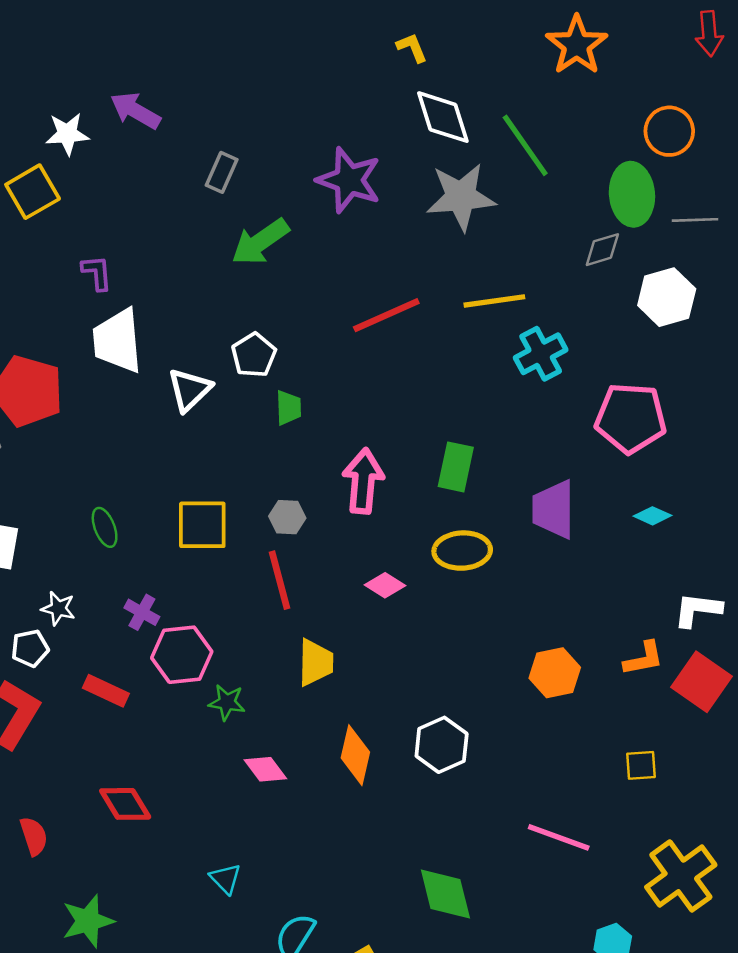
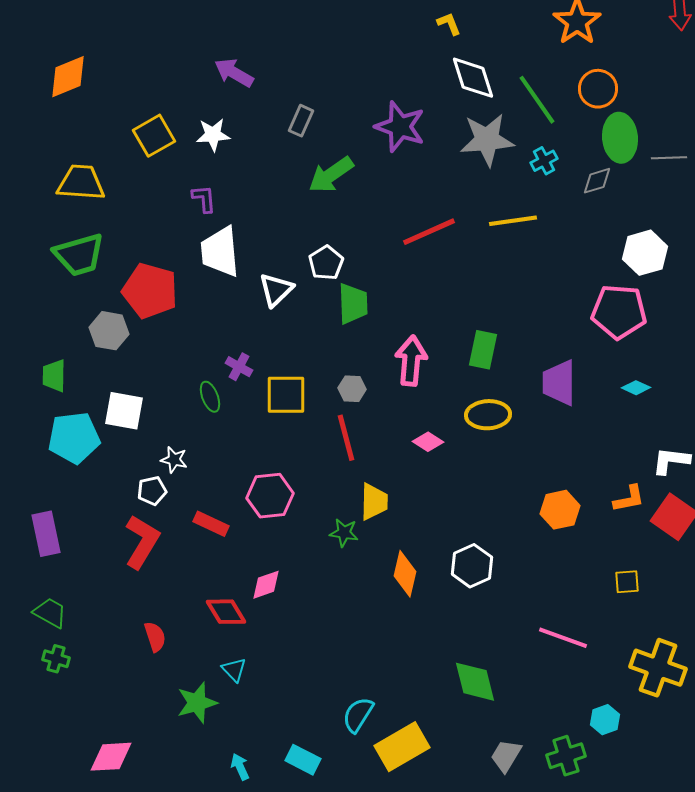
orange circle: (669, 131) -> (598, 89), moved
white star: (67, 134) -> (213, 135), moved
white hexagon: (667, 297) -> (645, 253), moved
cyan cross: (541, 354) -> (544, 161), moved, size x0.7
green trapezoid: (289, 408) -> (353, 304), size x1.5
purple cross: (142, 612) -> (239, 367), moved
green star: (227, 702) -> (344, 533), moved
pink diamond: (265, 769) -> (266, 585), moved, turned -72
yellow cross: (681, 876) -> (658, 668), turned -34
cyan triangle: (226, 879) -> (234, 670), moved

